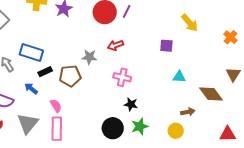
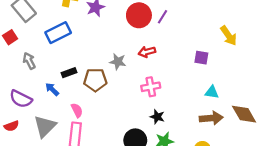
blue rectangle: (31, 52) -> (58, 33), moved, turned -50
pink cross: (122, 77) -> (151, 87), turned -30
brown arrow: (188, 112) -> (211, 118), moved, size x1.5

